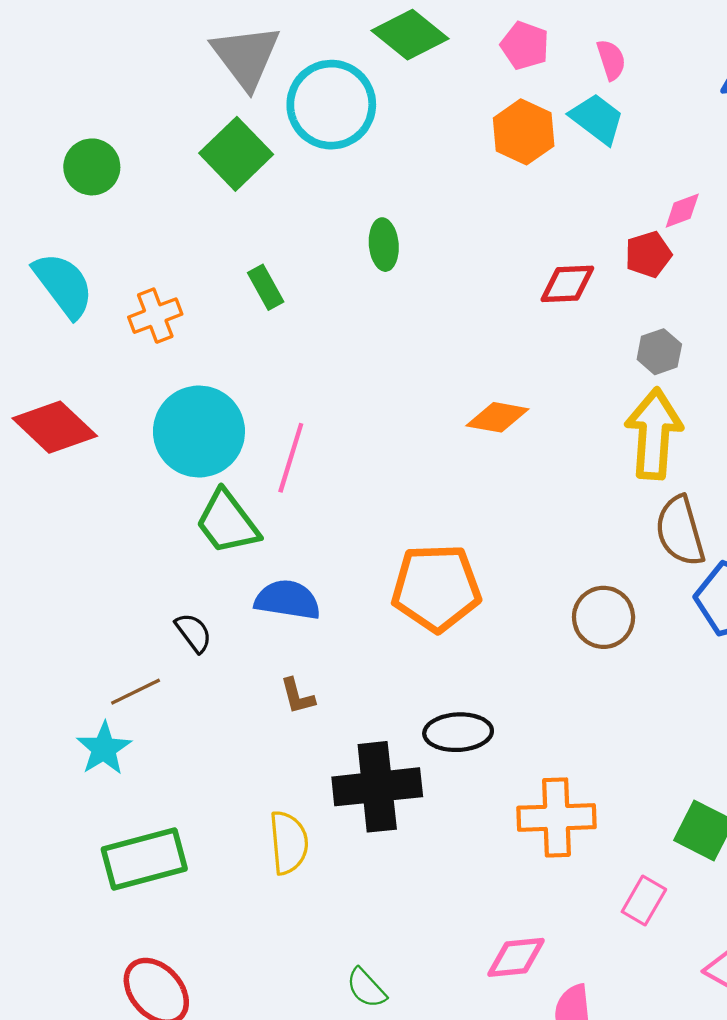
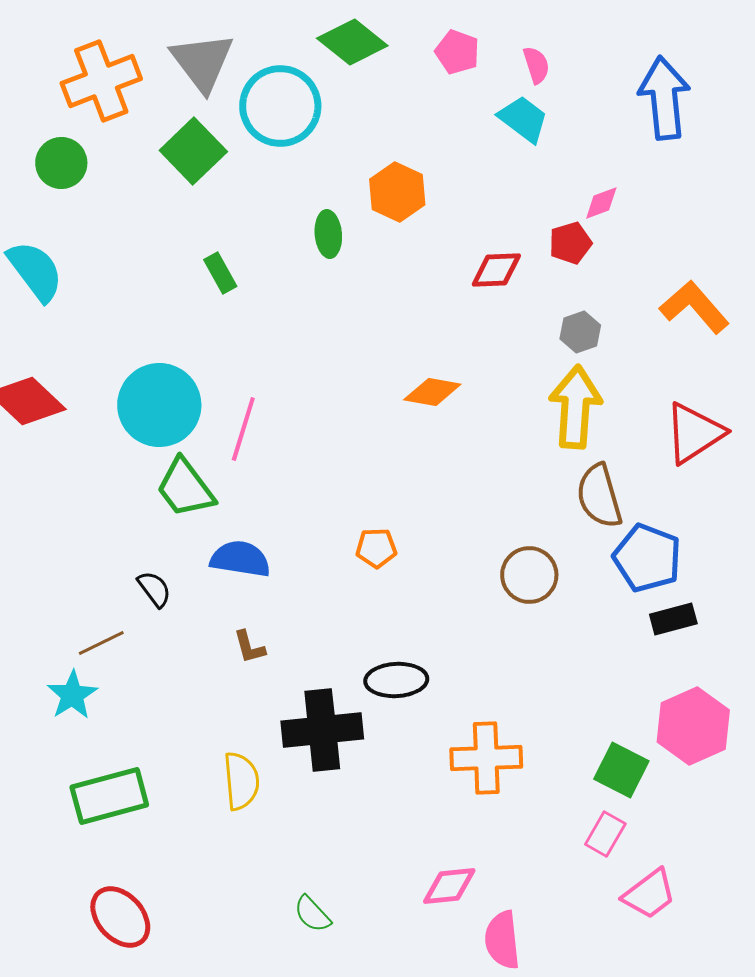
orange hexagon: (524, 132) -> (397, 192), moved
orange cross: (155, 316) -> (101, 81), moved, size x1.6
orange pentagon: (436, 588) -> (376, 548), size x0.5
pink rectangle: (644, 901) -> (605, 834), moved

